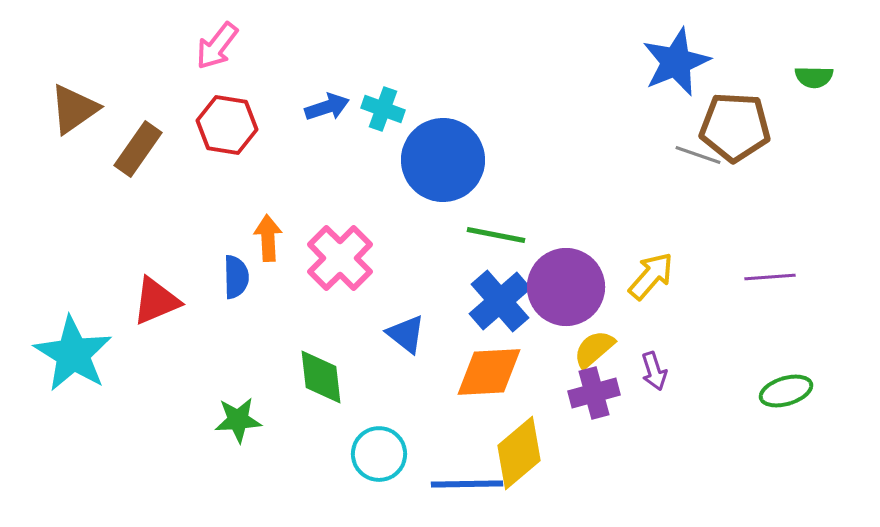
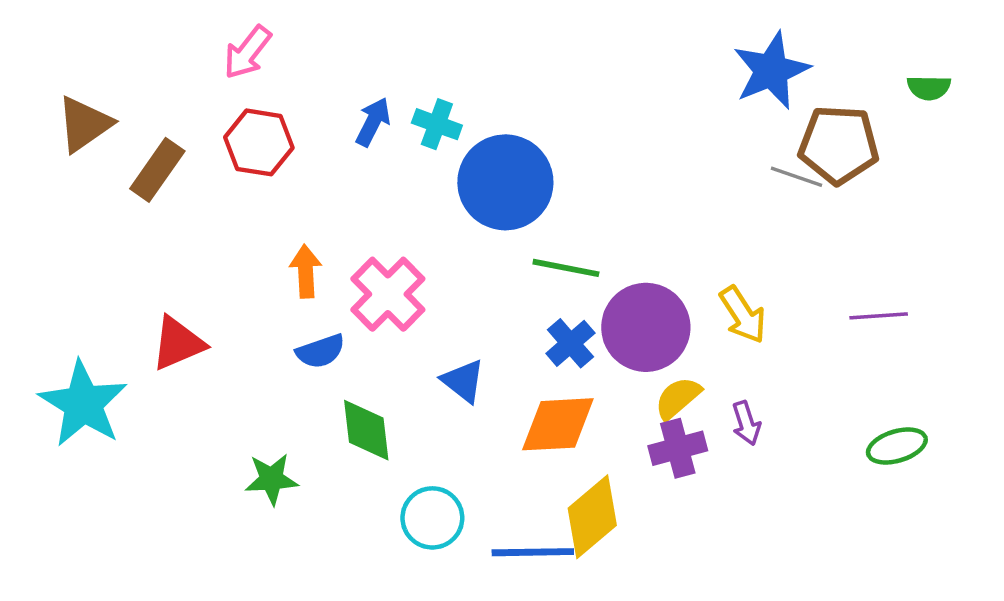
blue arrow: (327, 107) -> (373, 122), turned -45
yellow arrow: (651, 276) -> (743, 315), turned 106
blue semicircle: (236, 277) -> (321, 351), moved, turned 72
blue cross: (500, 301) -> (570, 343), size x0.7

